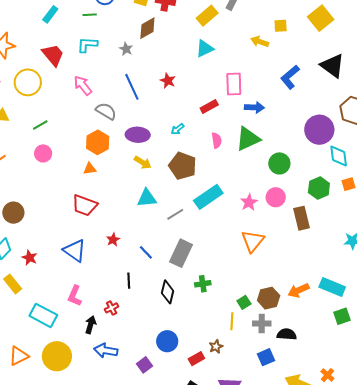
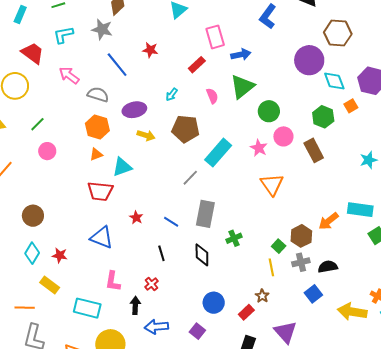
gray star: (126, 49) -> (102, 29), size x1.5
green circle: (279, 163) -> (269, 111), moved
cyan triangle: (147, 198) -> (122, 167), moved

